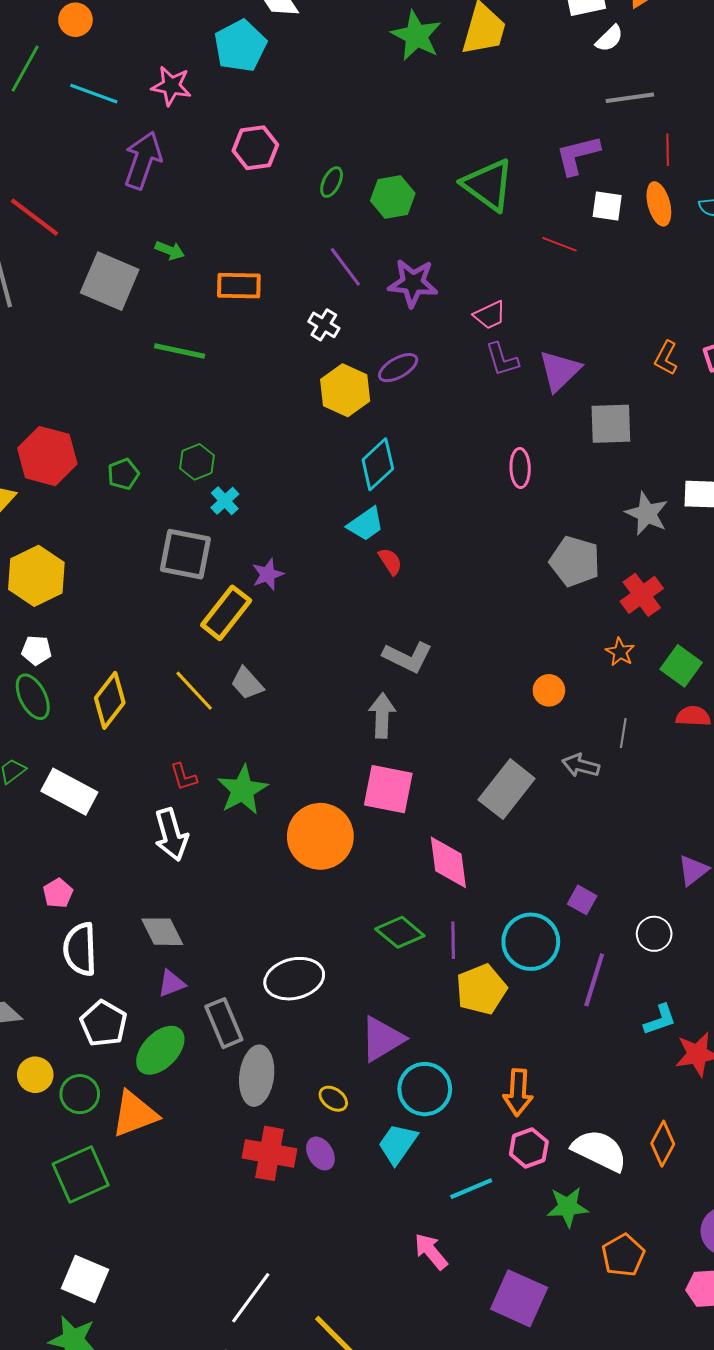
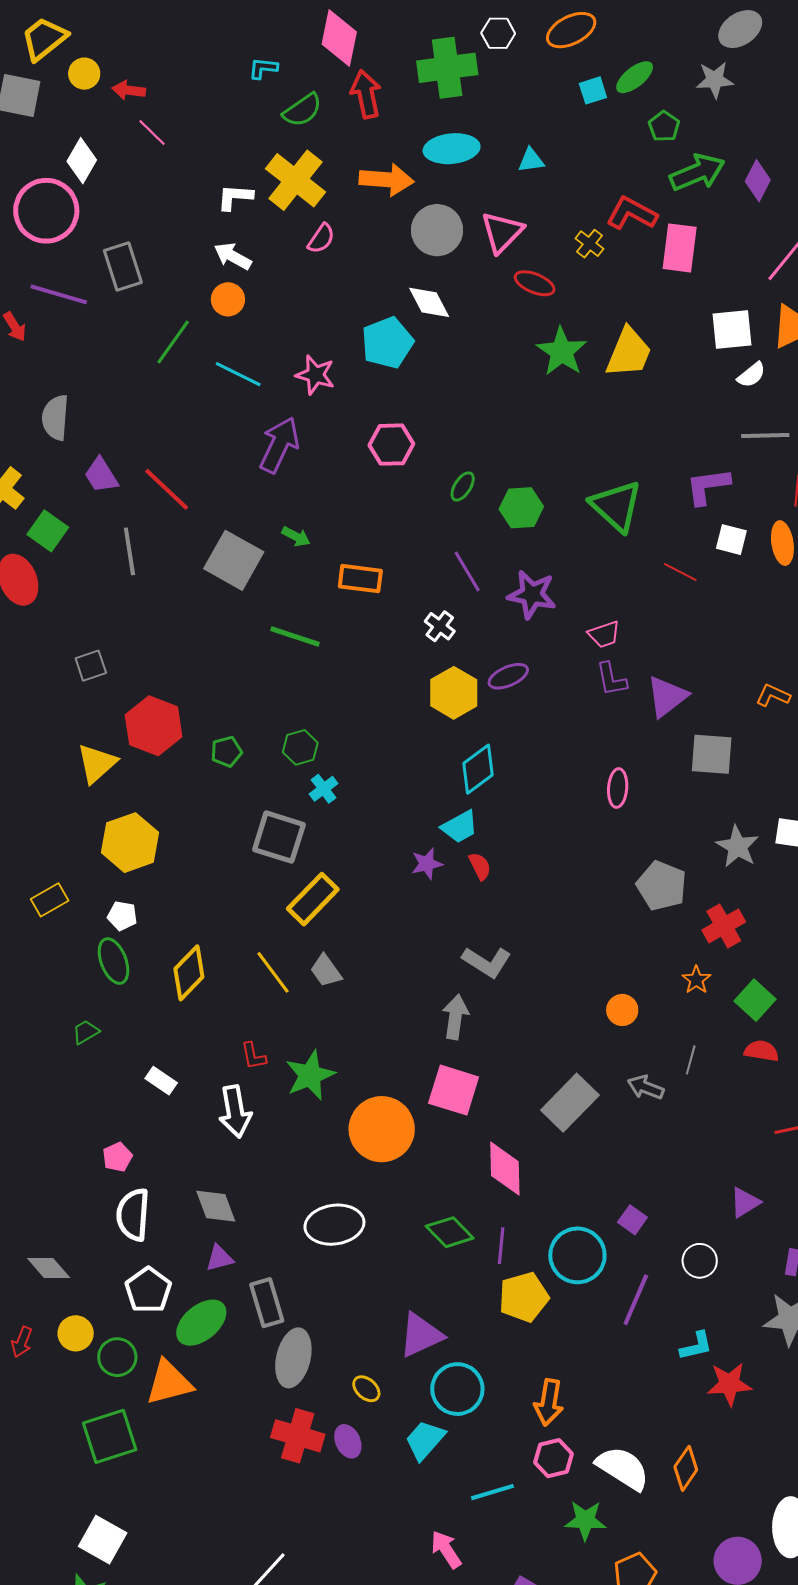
orange L-shape: (666, 358) -> (773, 695), turned 80
purple star: (268, 574) -> (427, 864), moved
white rectangle: (69, 792) -> (161, 1081), moved, size x0.6
white ellipse: (294, 979) -> (334, 1225), moved

